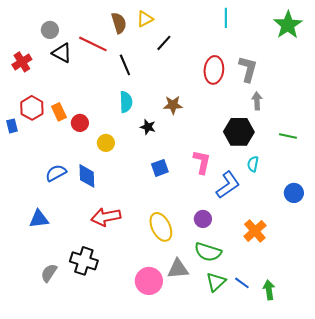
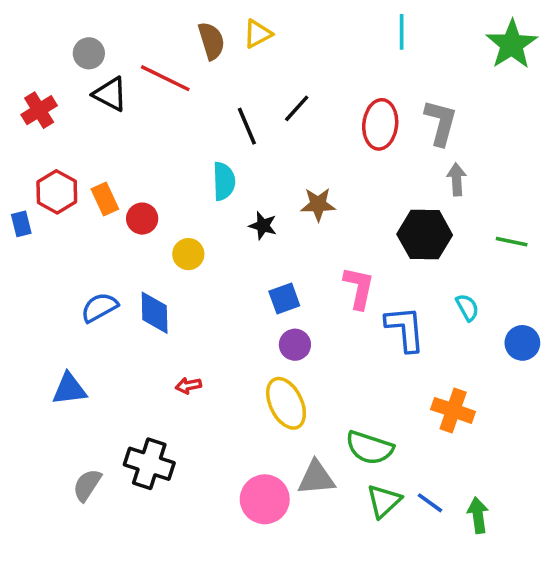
black line: (164, 43) -> (297, 108), moved
black line: (125, 65) -> (247, 126), moved
brown star: (173, 105) -> (318, 204), moved
cyan semicircle: (253, 164) -> (467, 307), moved, turned 140
blue L-shape: (228, 185) -> (405, 329), turned -60
red arrow: (106, 217) -> (188, 386), size x0.5
purple circle: (203, 219) -> (295, 345), moved
orange cross: (255, 231) -> (453, 410), turned -30

